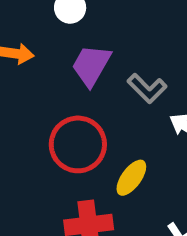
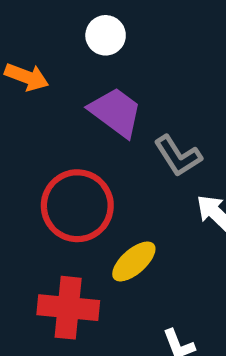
purple trapezoid: (91, 65) -> (116, 112), turned 84

